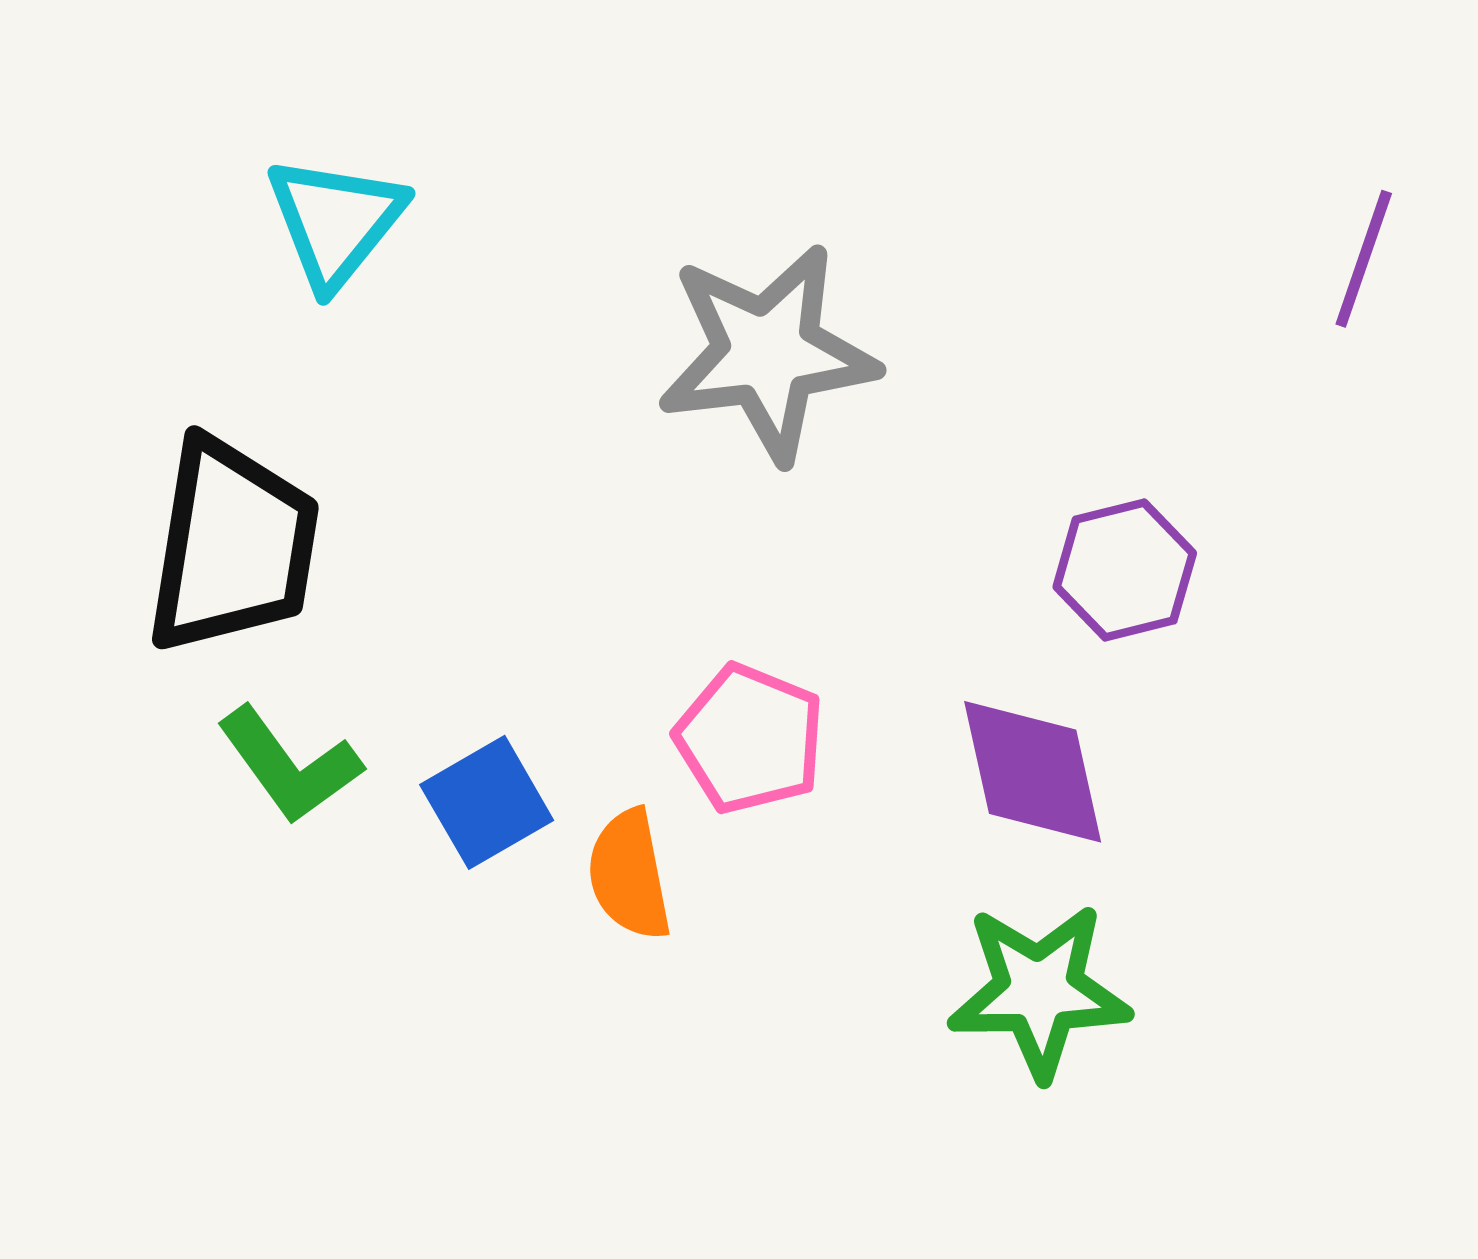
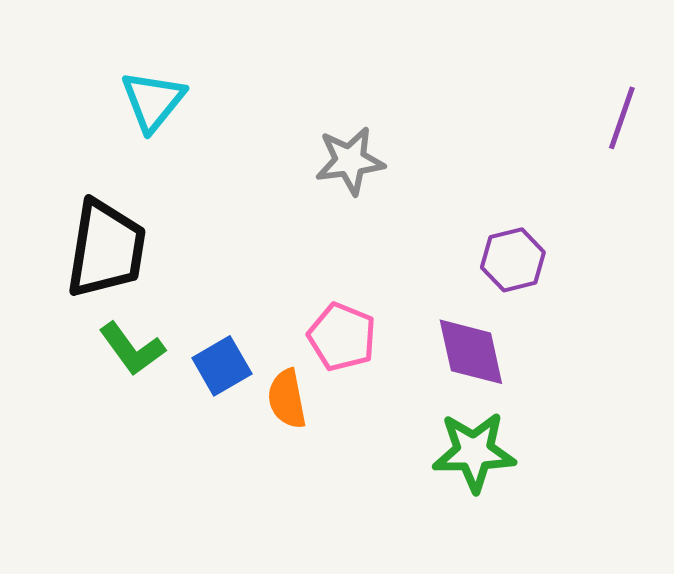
gray star: (767, 353) -> (350, 161), size x0.7

